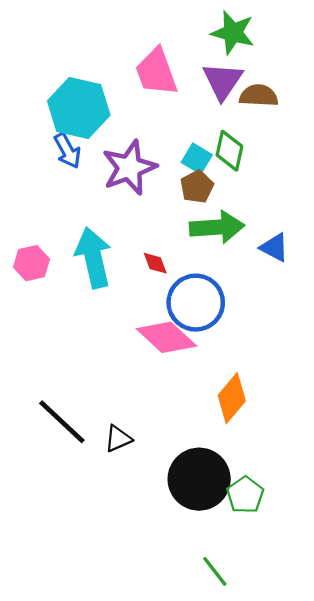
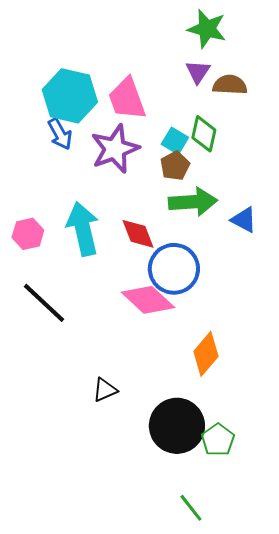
pink trapezoid: (156, 72) -> (127, 99), moved
purple triangle: (223, 81) -> (198, 72), size x0.7
red diamond: (155, 263) -> (138, 234), size x1.5
black line: (62, 422) -> (44, 303), moved

